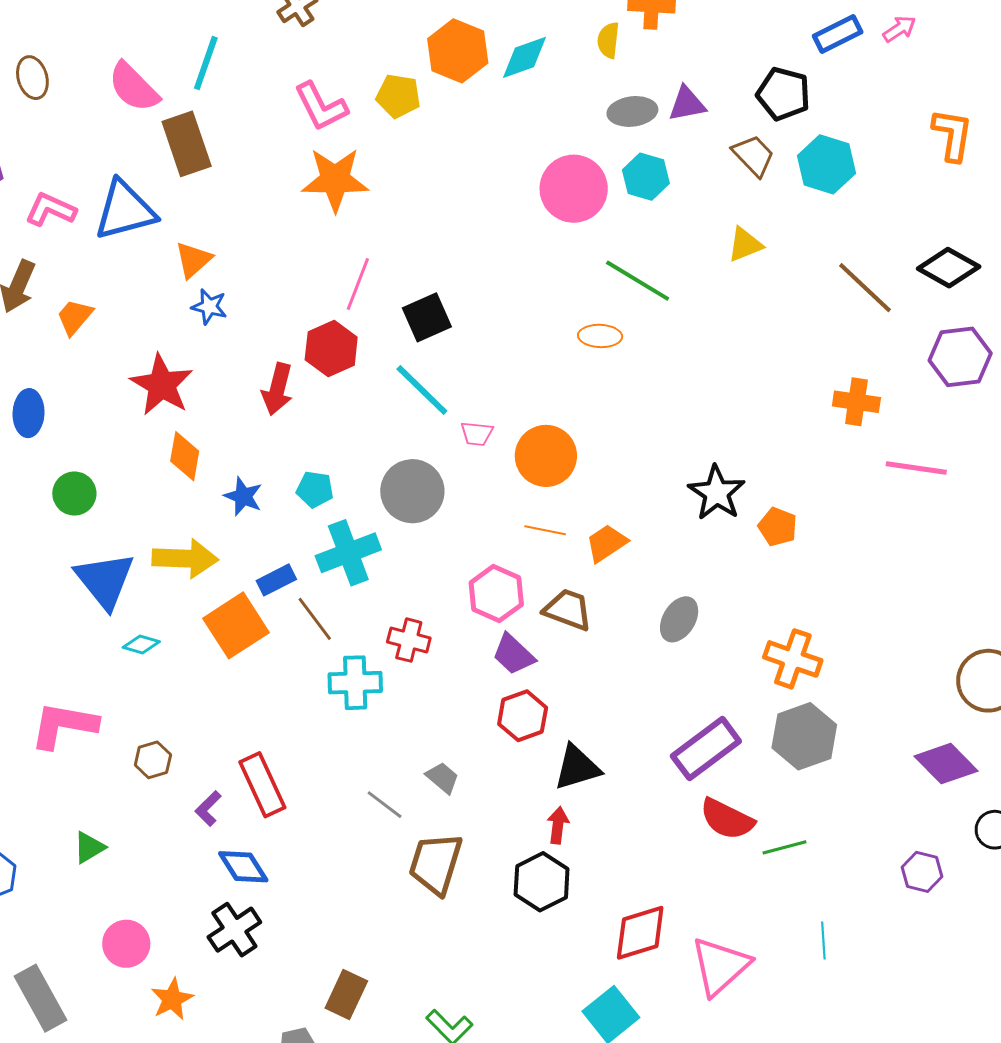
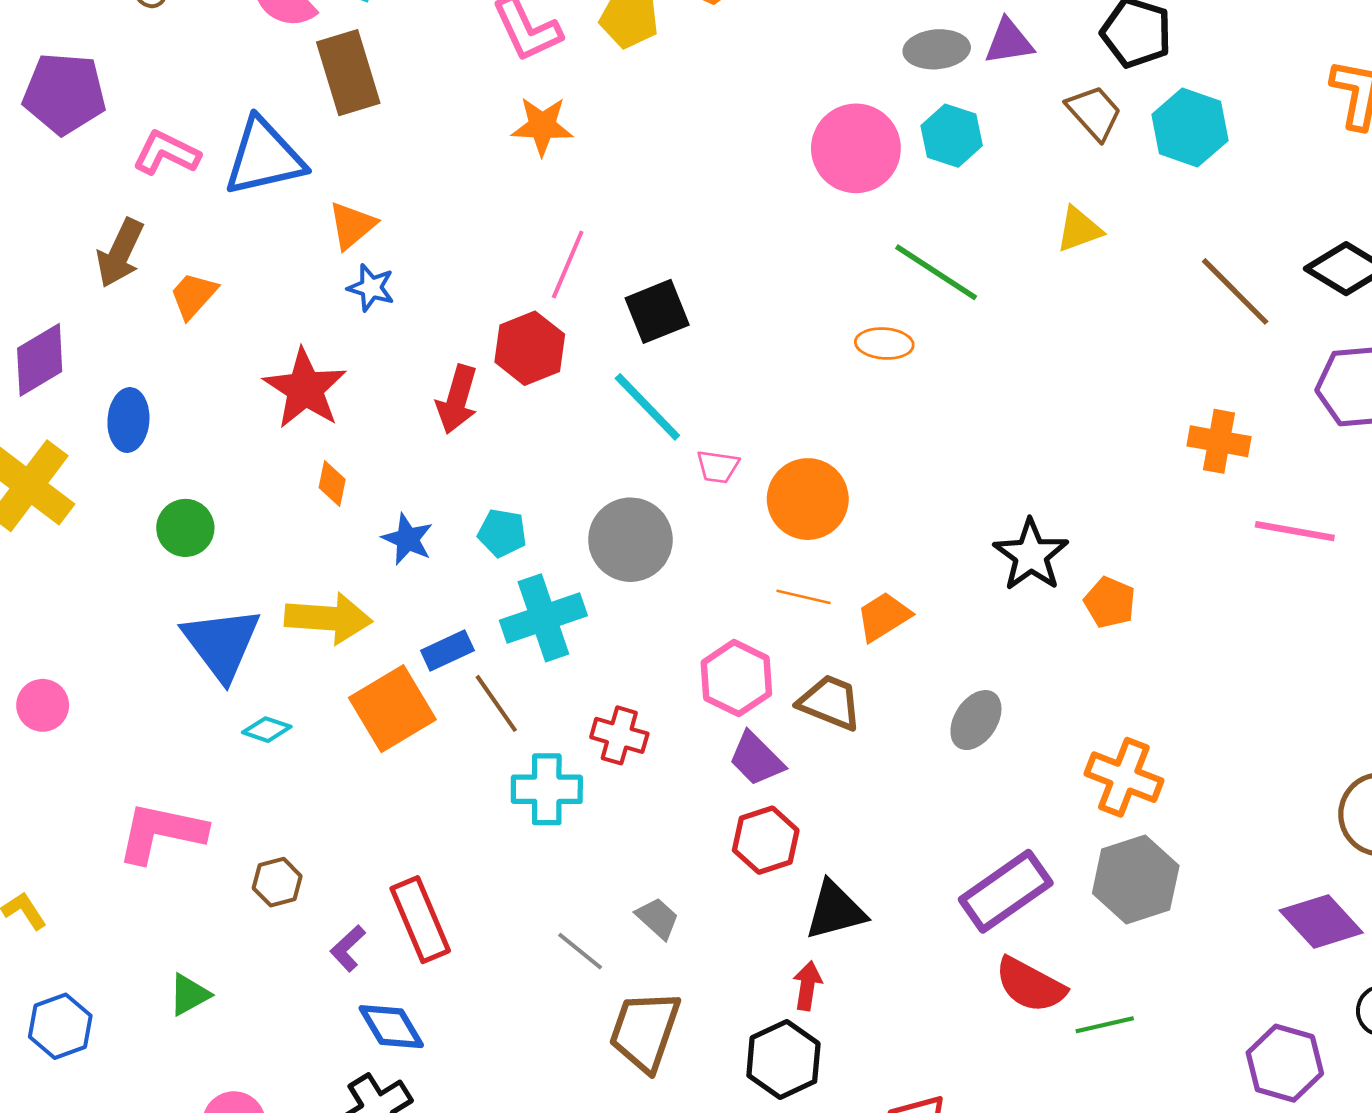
orange star: (335, 180) -> (542, 126), size x0.7
orange diamond: (185, 456) -> (332, 484), size x0.7
purple hexagon: (922, 872) -> (1285, 1063), size x1.4

